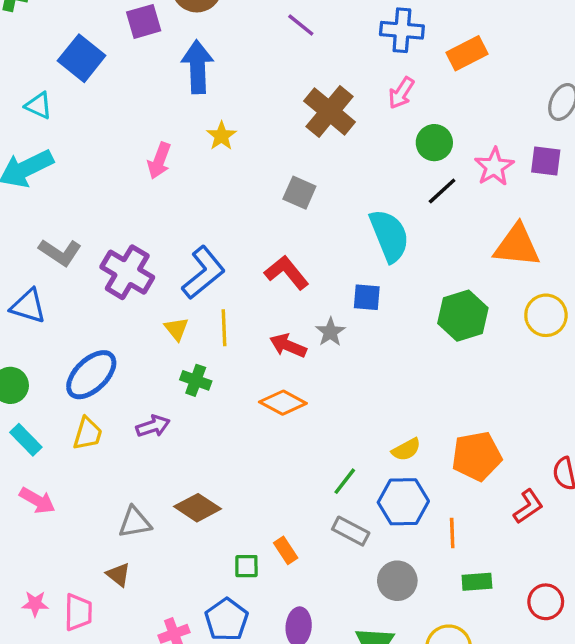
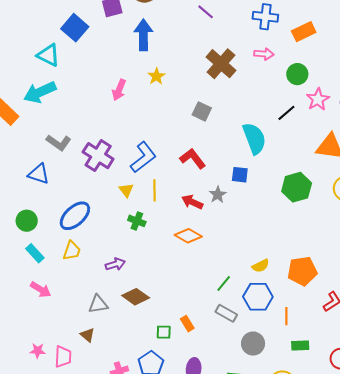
pink arrow: (401, 93) -> (264, 54), turned -120
cyan triangle: (39, 106) -> (48, 55), size x1.4
green circle: (434, 143) -> (297, 74), moved
purple arrow: (153, 426) -> (115, 264), moved

